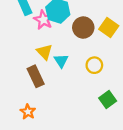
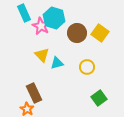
cyan triangle: (61, 61) -> (57, 63), turned 48
brown rectangle: (36, 76) -> (34, 93), moved

